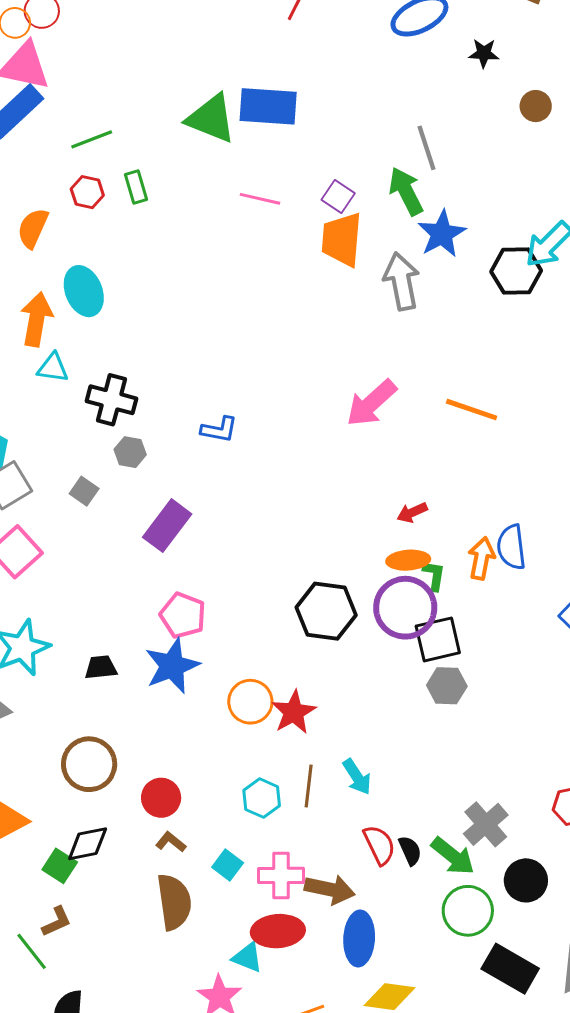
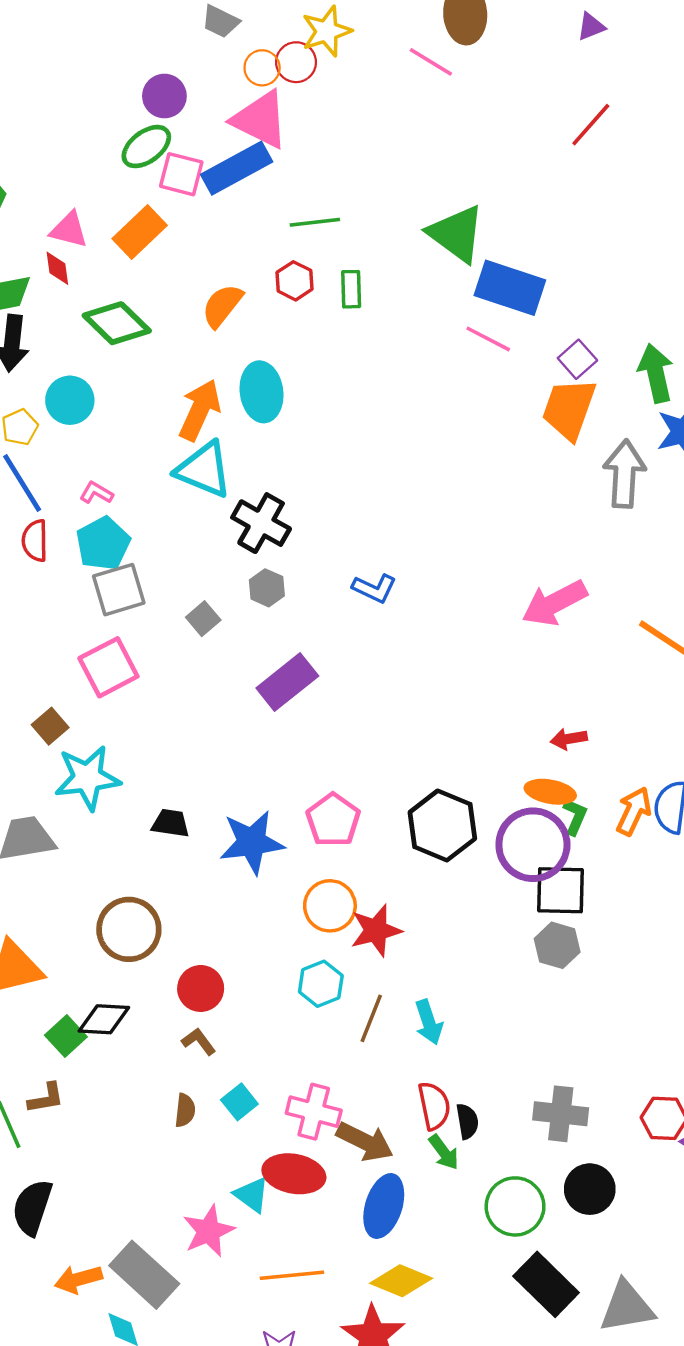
blue rectangle: (268, 106) -> (510, 288), moved
cyan triangle: (53, 368) -> (204, 470), size x1.6
pink pentagon: (183, 615) -> (333, 820), moved
cyan hexagon: (262, 798) -> (321, 984), moved
gray cross: (486, 824) -> (561, 1114), turned 33
green arrow: (453, 856) -> (444, 1152), moved, size x0.7
cyan square: (228, 865) -> (239, 1102), moved
brown semicircle: (174, 902) -> (185, 1110), size x0.5

